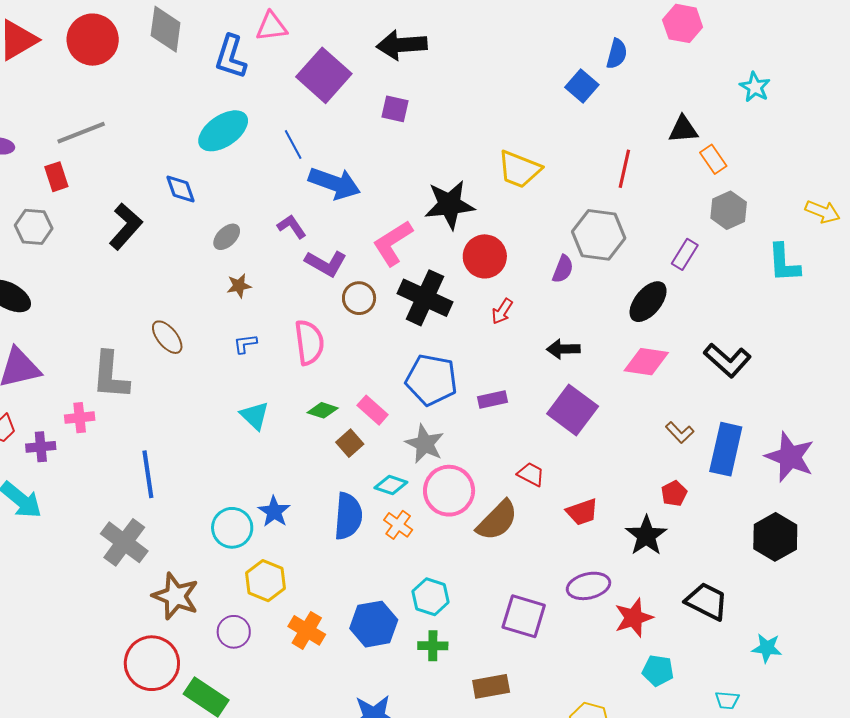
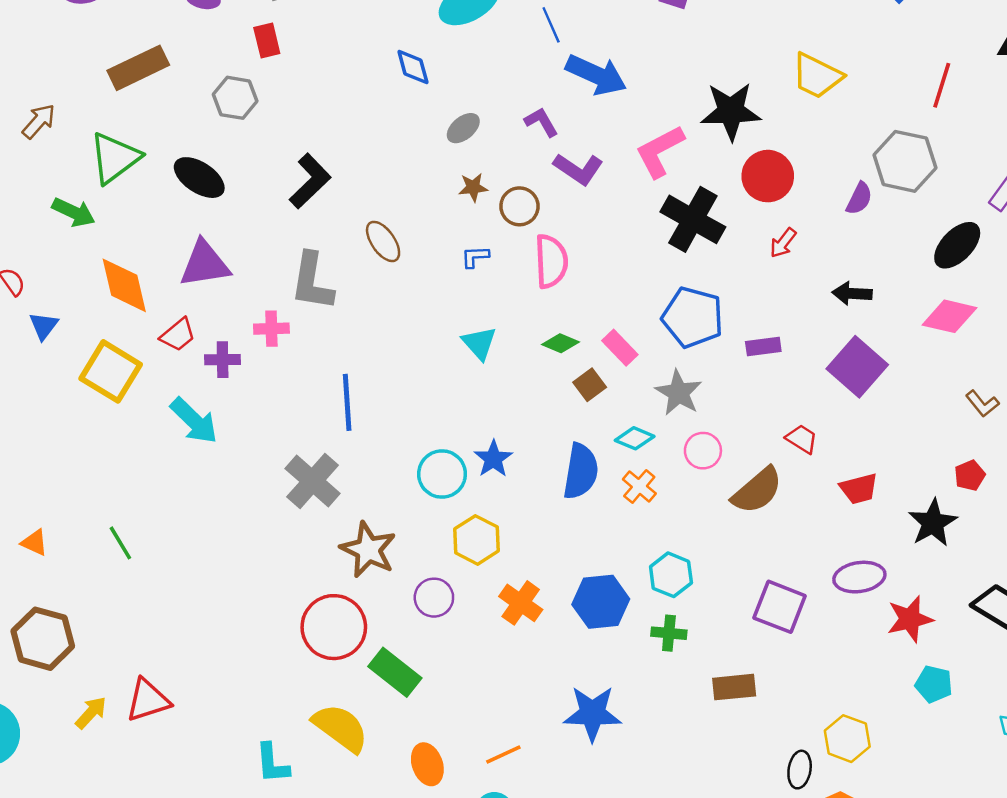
black L-shape: (126, 226) -> (310, 181), moved
brown circle: (359, 298) -> (519, 206), moved
pink circle: (449, 491) -> (703, 451), size x0.6

